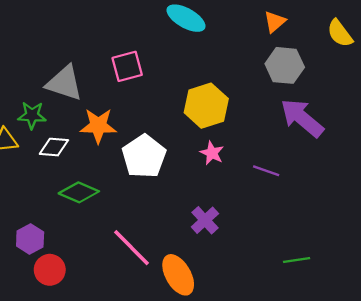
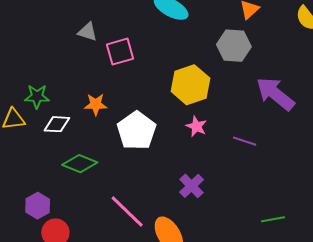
gray hexagon: (285, 65) -> (234, 46), moved
gray triangle: (64, 83) -> (88, 32), moved, size x0.6
orange star: (98, 126) -> (96, 104), size x0.7

